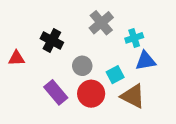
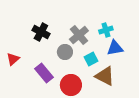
gray cross: (101, 23) -> (79, 35), moved
red triangle: (16, 58) -> (13, 59), moved, turned -40
red circle: (91, 94) -> (71, 85), moved

